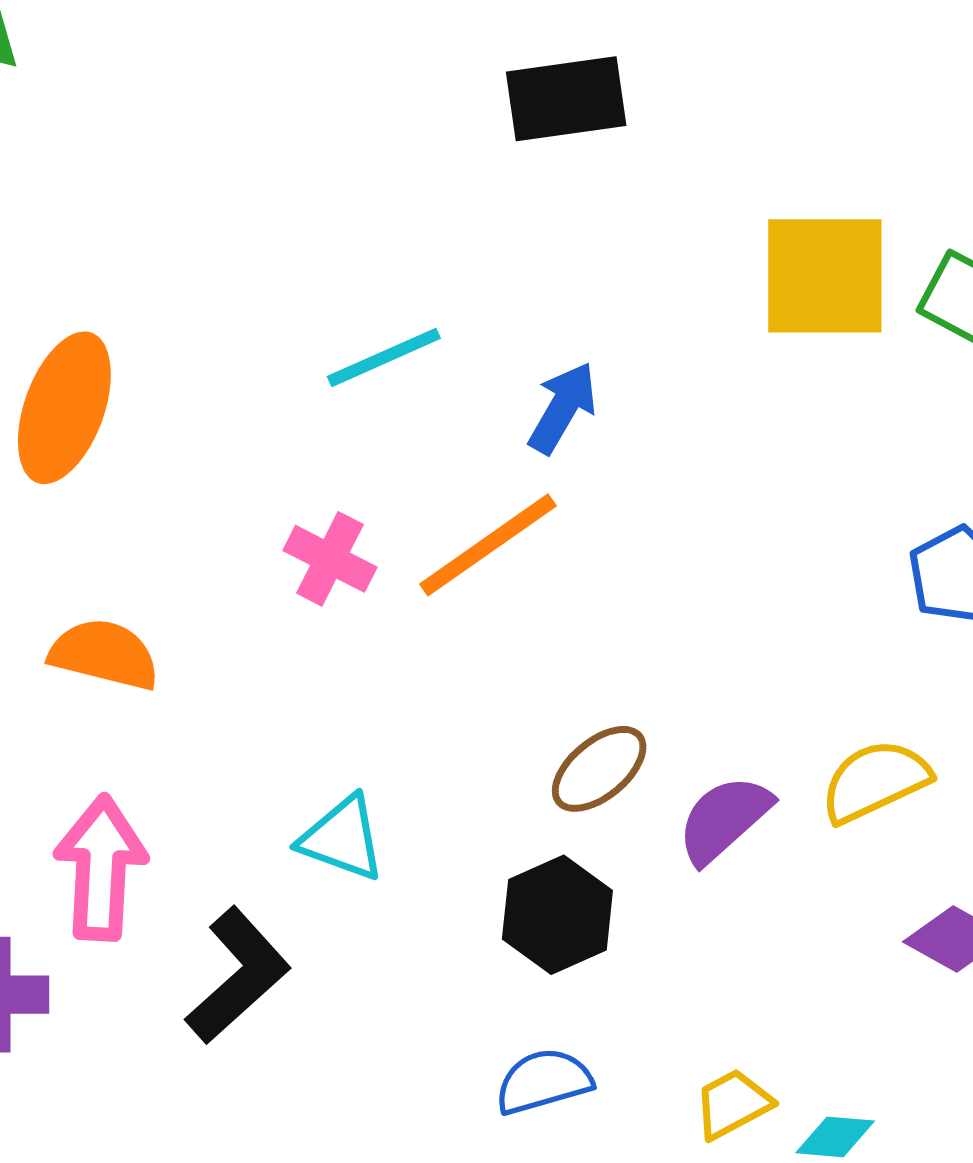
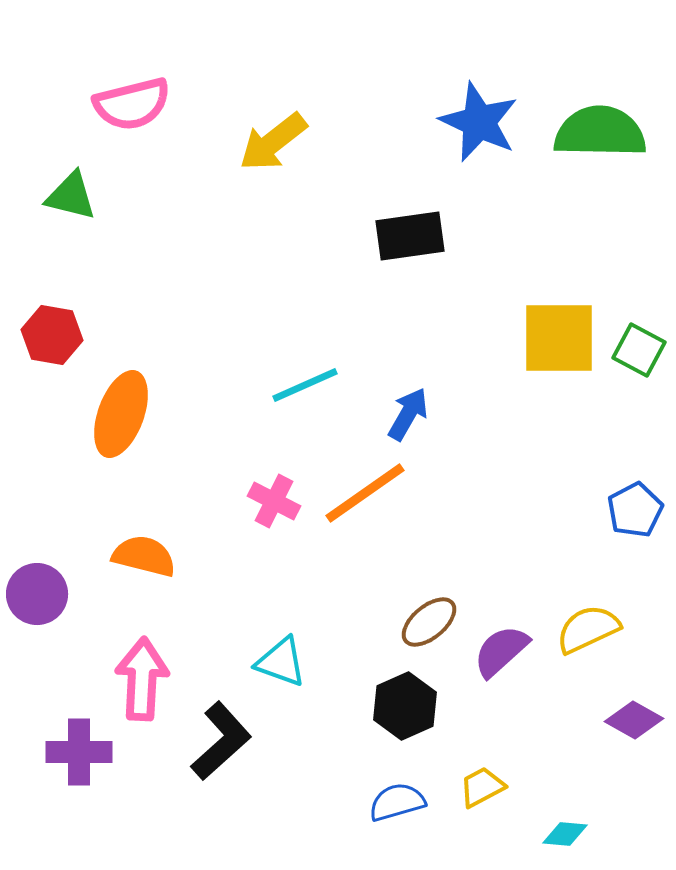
yellow trapezoid: (733, 1104) -> (482, 787), moved

